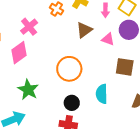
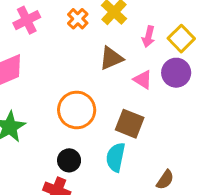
pink cross: (29, 27) -> (27, 20), moved
brown square: (125, 67) -> (130, 124), moved

